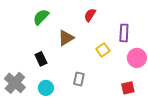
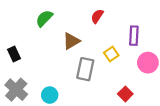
black rectangle: (41, 59) -> (14, 54), moved
gray rectangle: (79, 79) -> (85, 69), moved, size x1.5
red square: (128, 88) -> (125, 94), moved, turned -32

